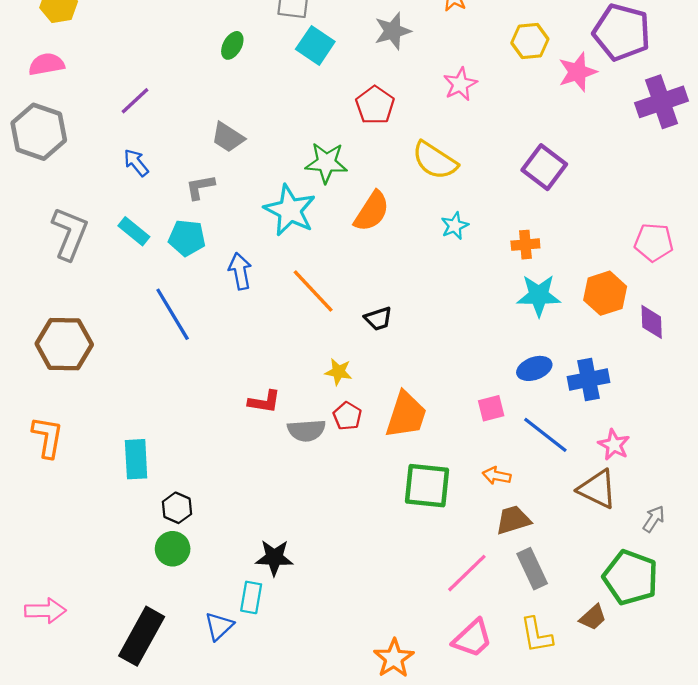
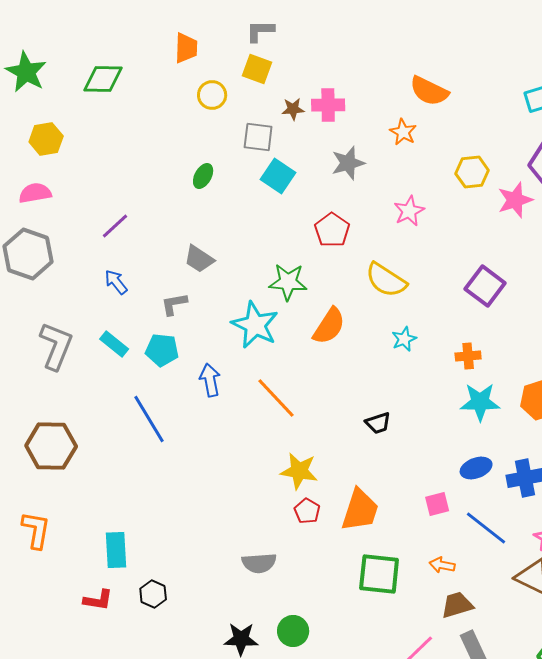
black trapezoid: (378, 319) -> (378, 423), moved
yellow star: (339, 372) -> (299, 471), size x1.5
red L-shape: (264, 402) -> (98, 600), moved
gray semicircle: (306, 430) -> (259, 563), moved
green circle: (173, 549) -> (293, 631), moved

